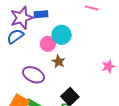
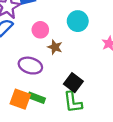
cyan circle: (62, 35) -> (78, 21), moved

